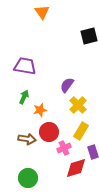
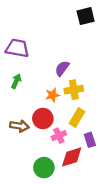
yellow cross: (78, 105) -> (74, 90), turned 36
orange star: (40, 110) -> (52, 95), moved
green circle: (28, 178) -> (44, 168), moved

